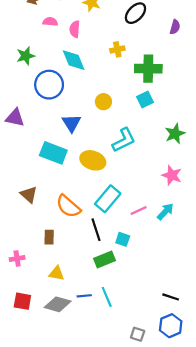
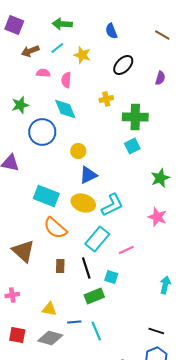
yellow circle: (103, 102) -> (78, 151), moved
blue triangle: (71, 123) -> (88, 175), moved, turned 36
cyan L-shape: (124, 140) -> (112, 205), moved
brown triangle: (29, 194) -> (23, 251), moved, size x1.4
orange semicircle: (68, 206) -> (55, 228), moved
cyan arrow: (165, 212) -> (165, 285), moved, turned -30
brown rectangle: (49, 237) -> (60, 266), moved
blue line: (84, 296) -> (74, 322), moved

